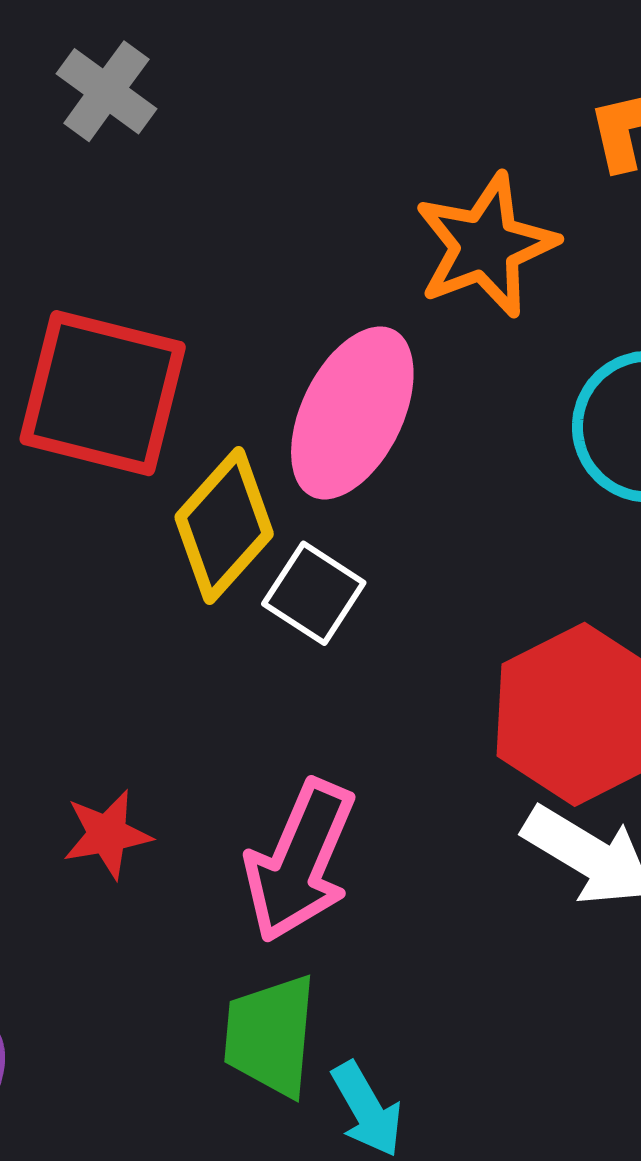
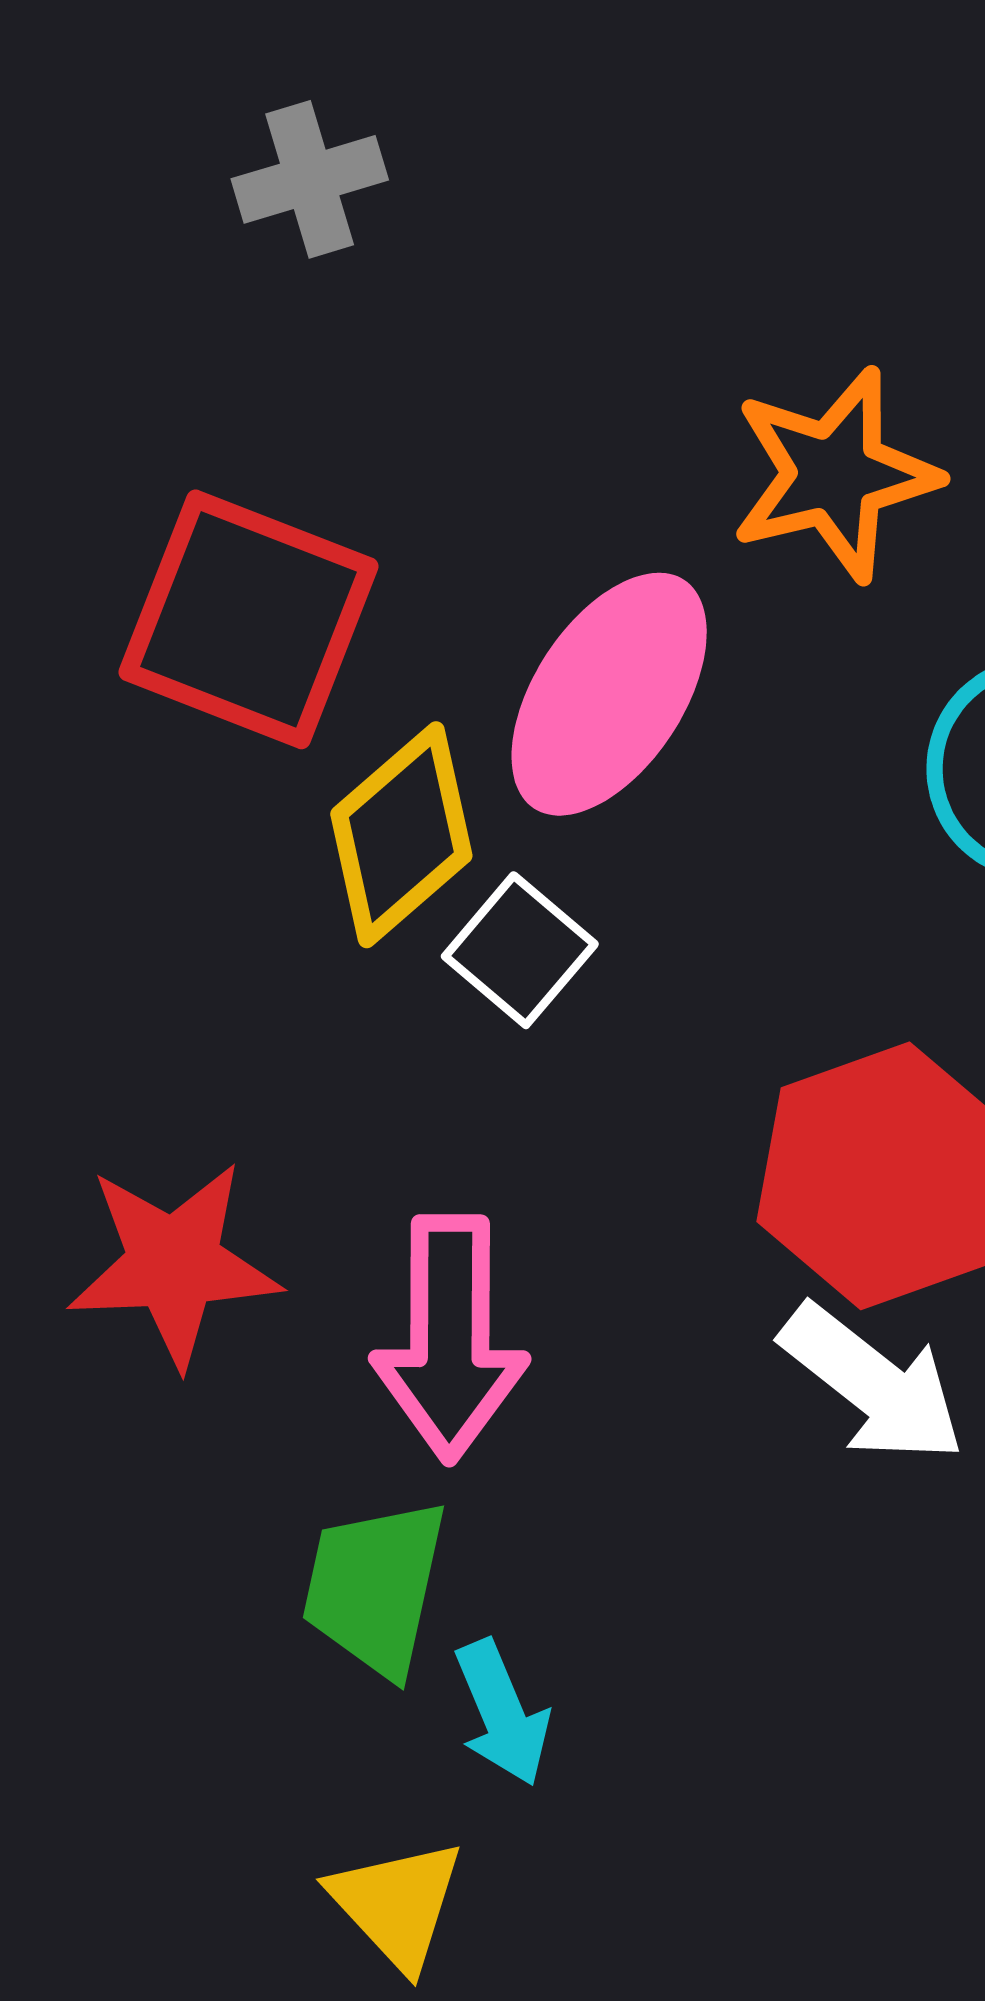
gray cross: (106, 91) -> (310, 179), turned 30
red star: (107, 834) -> (174, 1264), size x1.6
pink arrow: (300, 861) -> (450, 1338), turned -30

